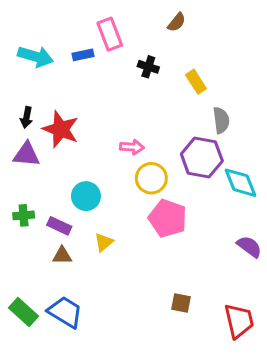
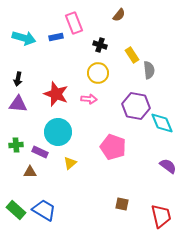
gray semicircle: (221, 120) -> (149, 70), moved
red star: (61, 129) -> (56, 94), moved
yellow circle: (151, 178) -> (98, 73), moved
cyan circle: (86, 196) -> (58, 132), size x1.4
brown triangle: (62, 256) -> (30, 172), moved

